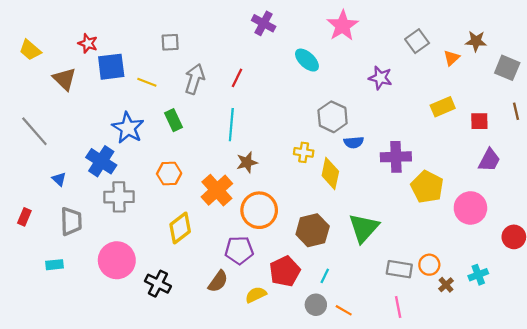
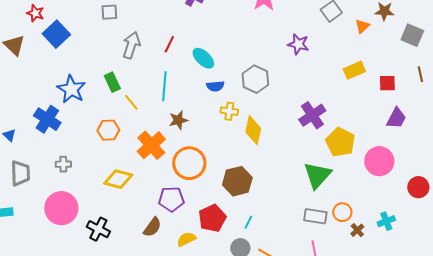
cyan ellipse: (307, 60) -> (203, 58), moved
blue square: (111, 67) -> (56, 34), turned -36
yellow line: (147, 82) -> (131, 102), moved, turned 30
blue semicircle: (354, 142) -> (215, 86), moved
purple cross: (396, 157) -> (312, 115), turned -32
gray cross: (119, 197) -> (63, 164), moved, size x0.6
yellow diamond: (180, 228) -> (118, 179), turned 52
green triangle: (364, 228) -> (317, 175), moved

